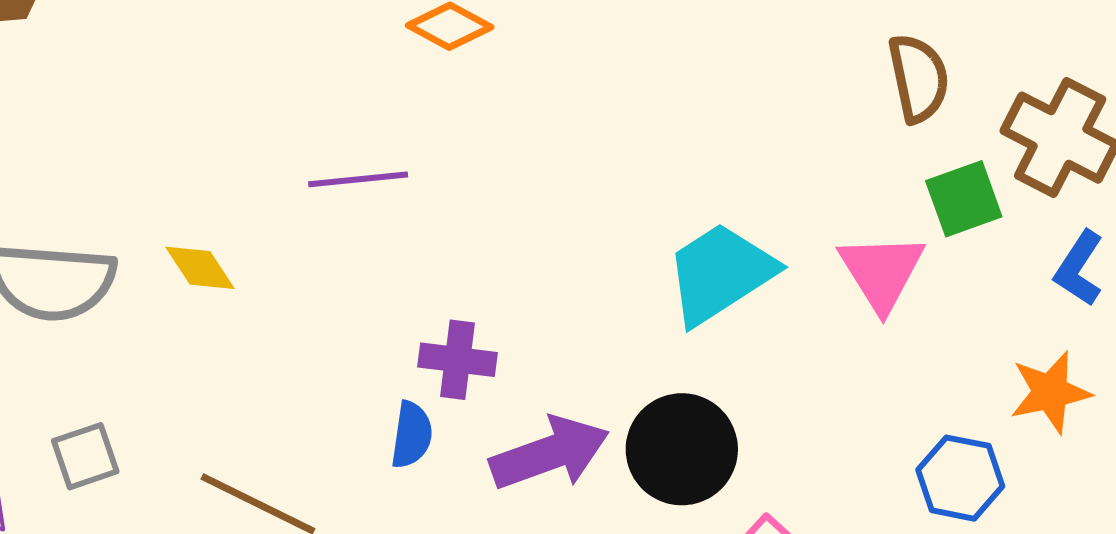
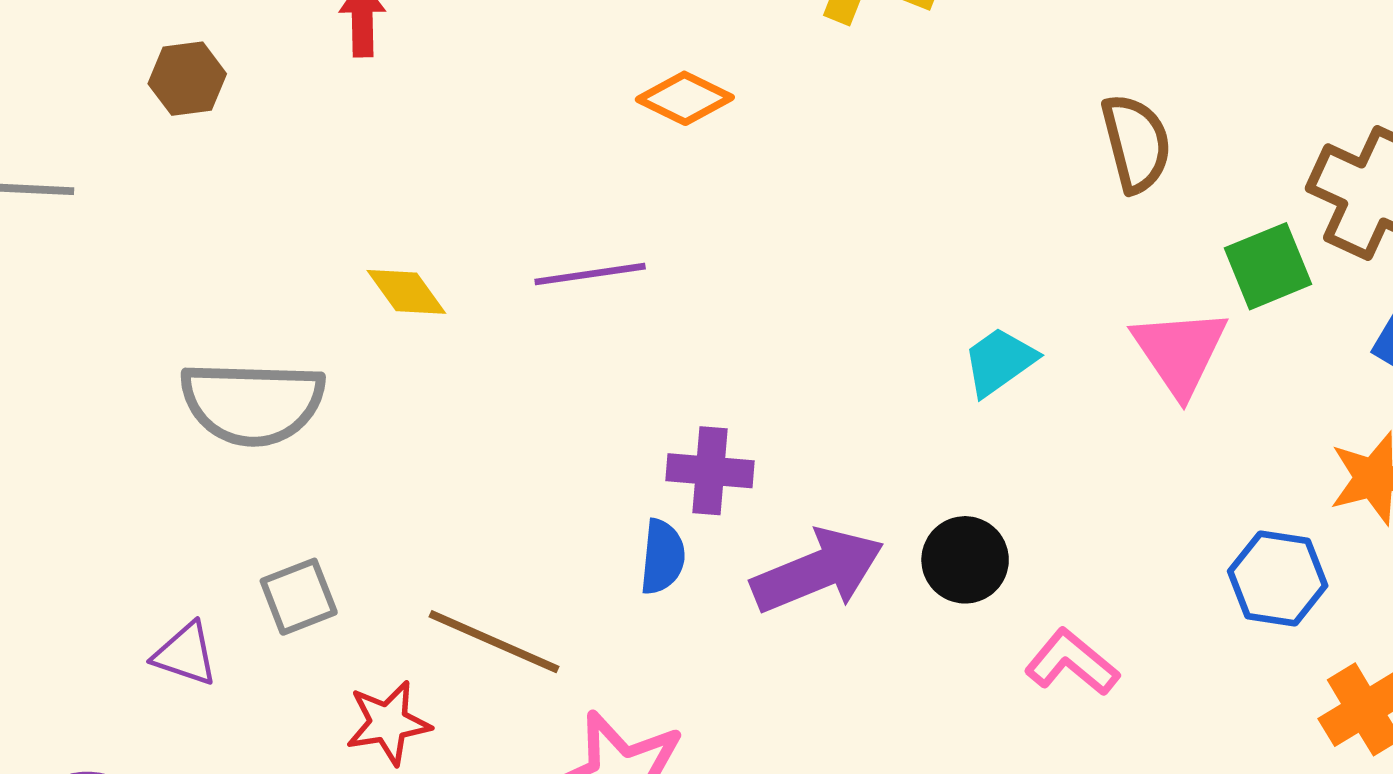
brown semicircle: (919, 78) -> (1136, 143), moved
yellow diamond: (200, 268) -> (406, 292), moved
cyan trapezoid: (720, 273) -> (999, 361), size x0.6
black circle: (682, 449) -> (965, 560), size x0.7

